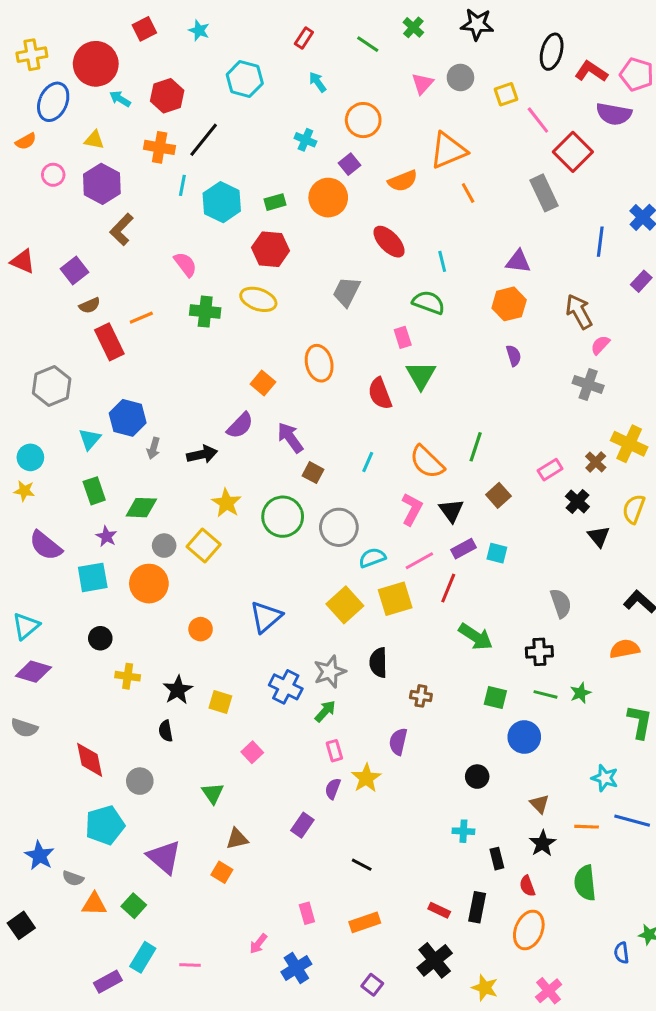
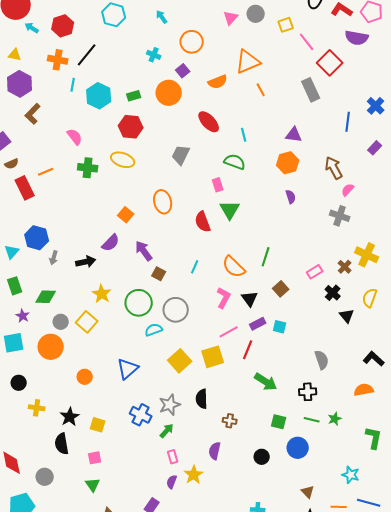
cyan semicircle: (372, 558) -> (154, 330), moved
black semicircle: (166, 731) -> (62, 444), size x1.5
pink square: (252, 752) -> (95, 458), moved, turned 32
black circle: (477, 777) -> (262, 457), moved

